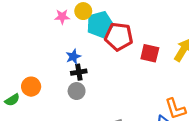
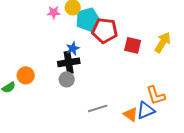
blue star: (73, 57) -> (73, 48), moved
black cross: (79, 72) -> (69, 62), size x1.5

